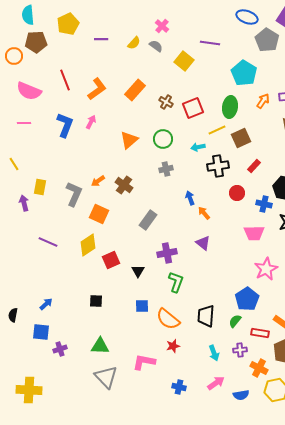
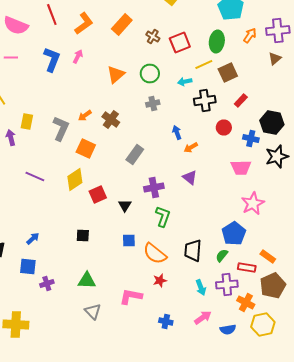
orange arrow: (204, 213) -> (191, 148), turned -80
purple cross: (240, 350) -> (227, 284), size x1.5
gray triangle: (106, 377) -> (93, 312), size x0.7

